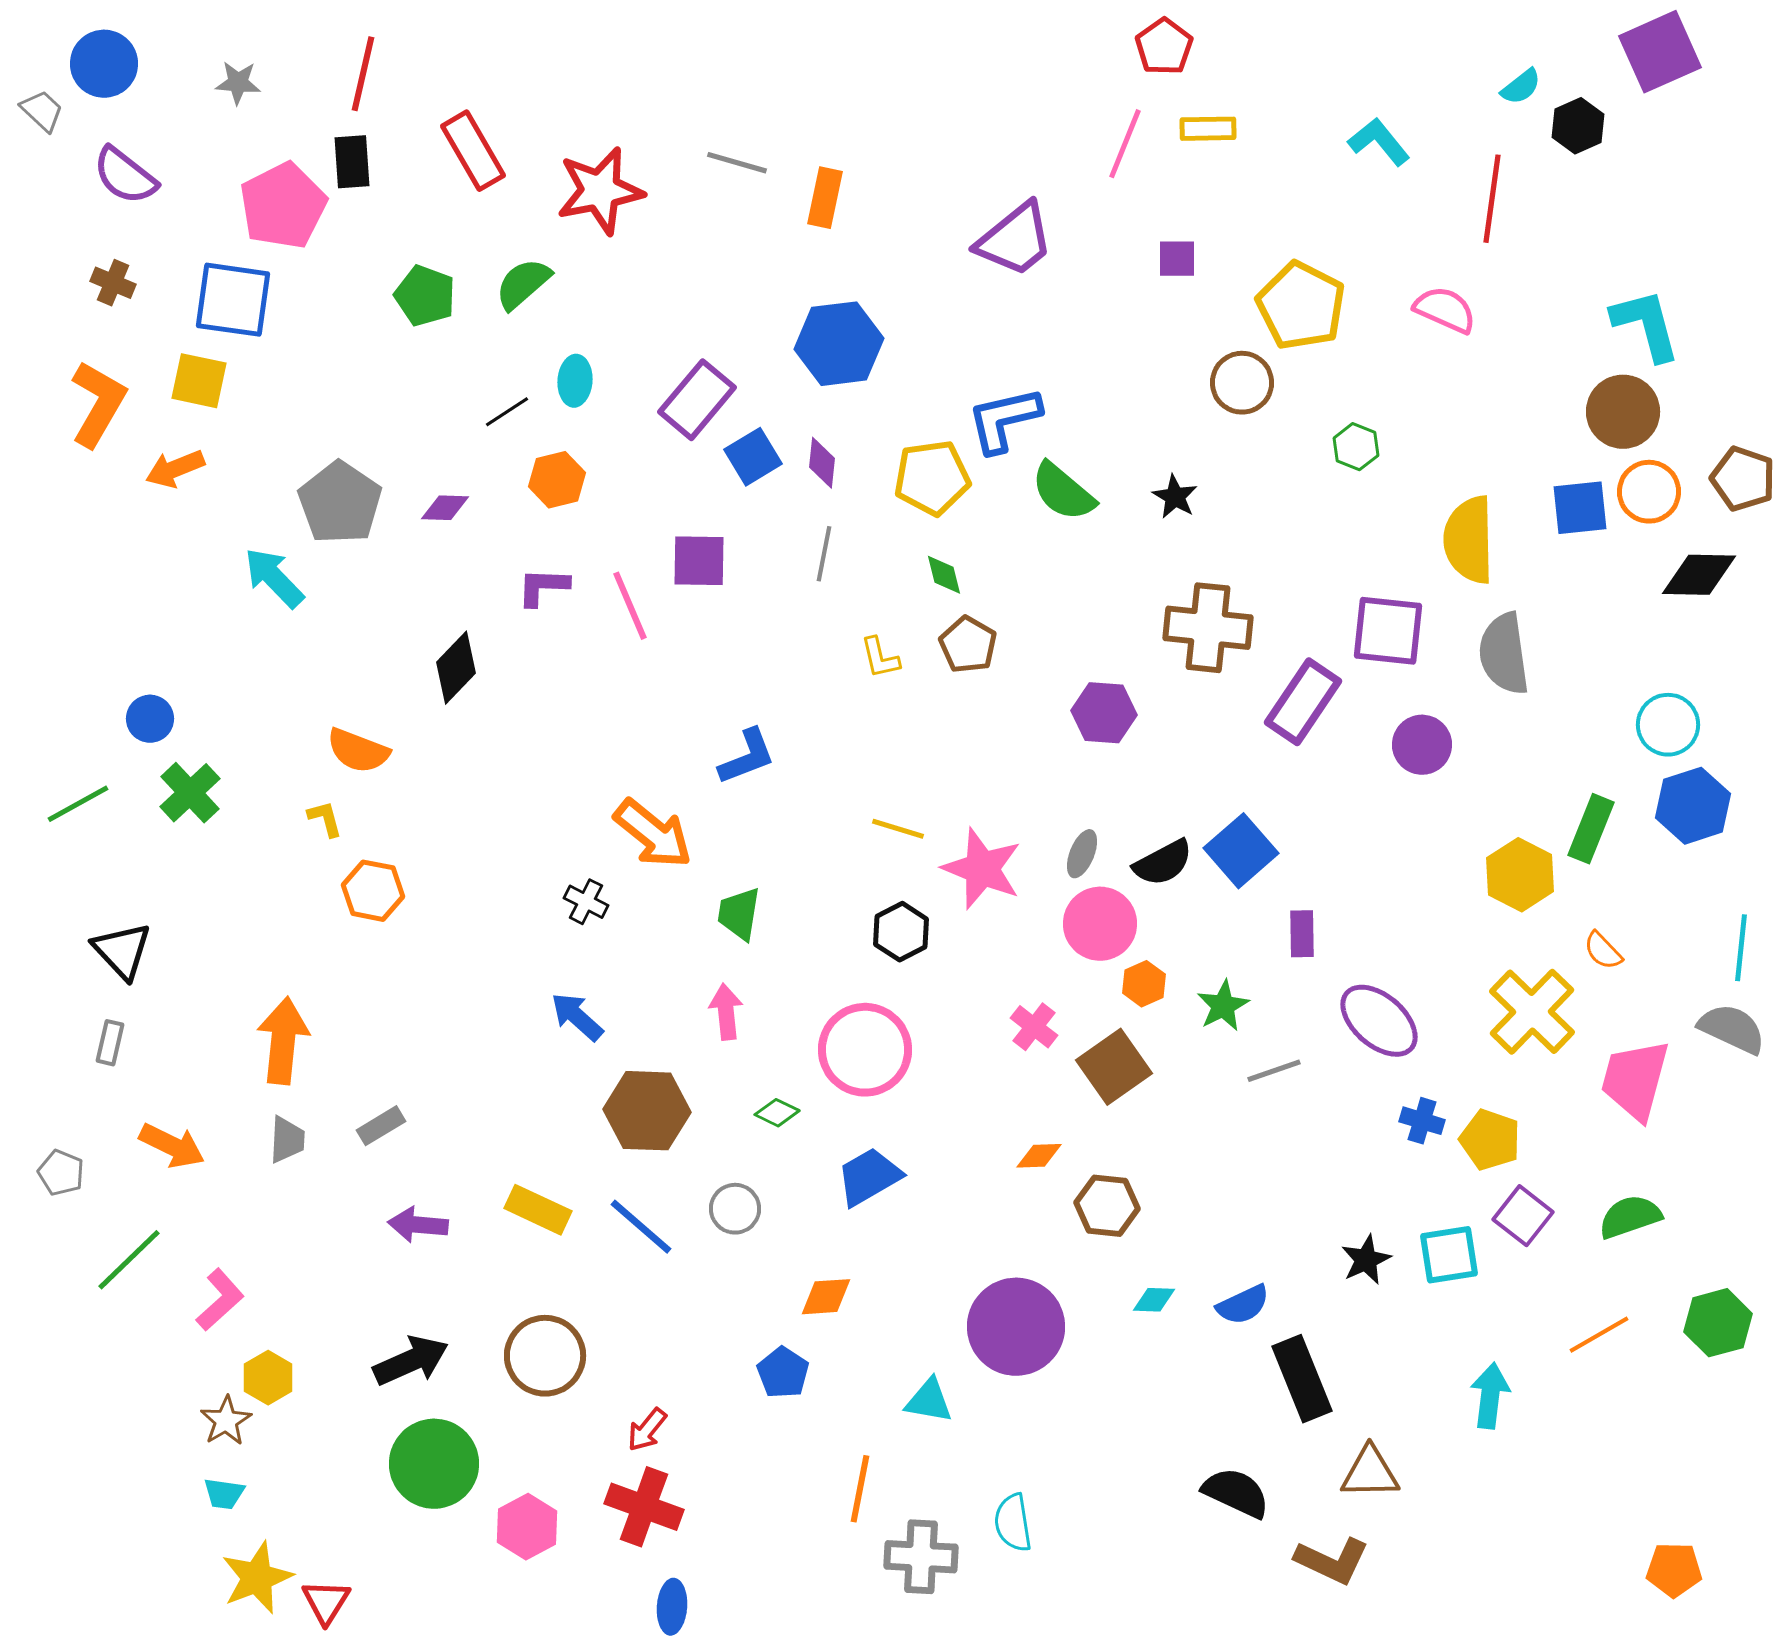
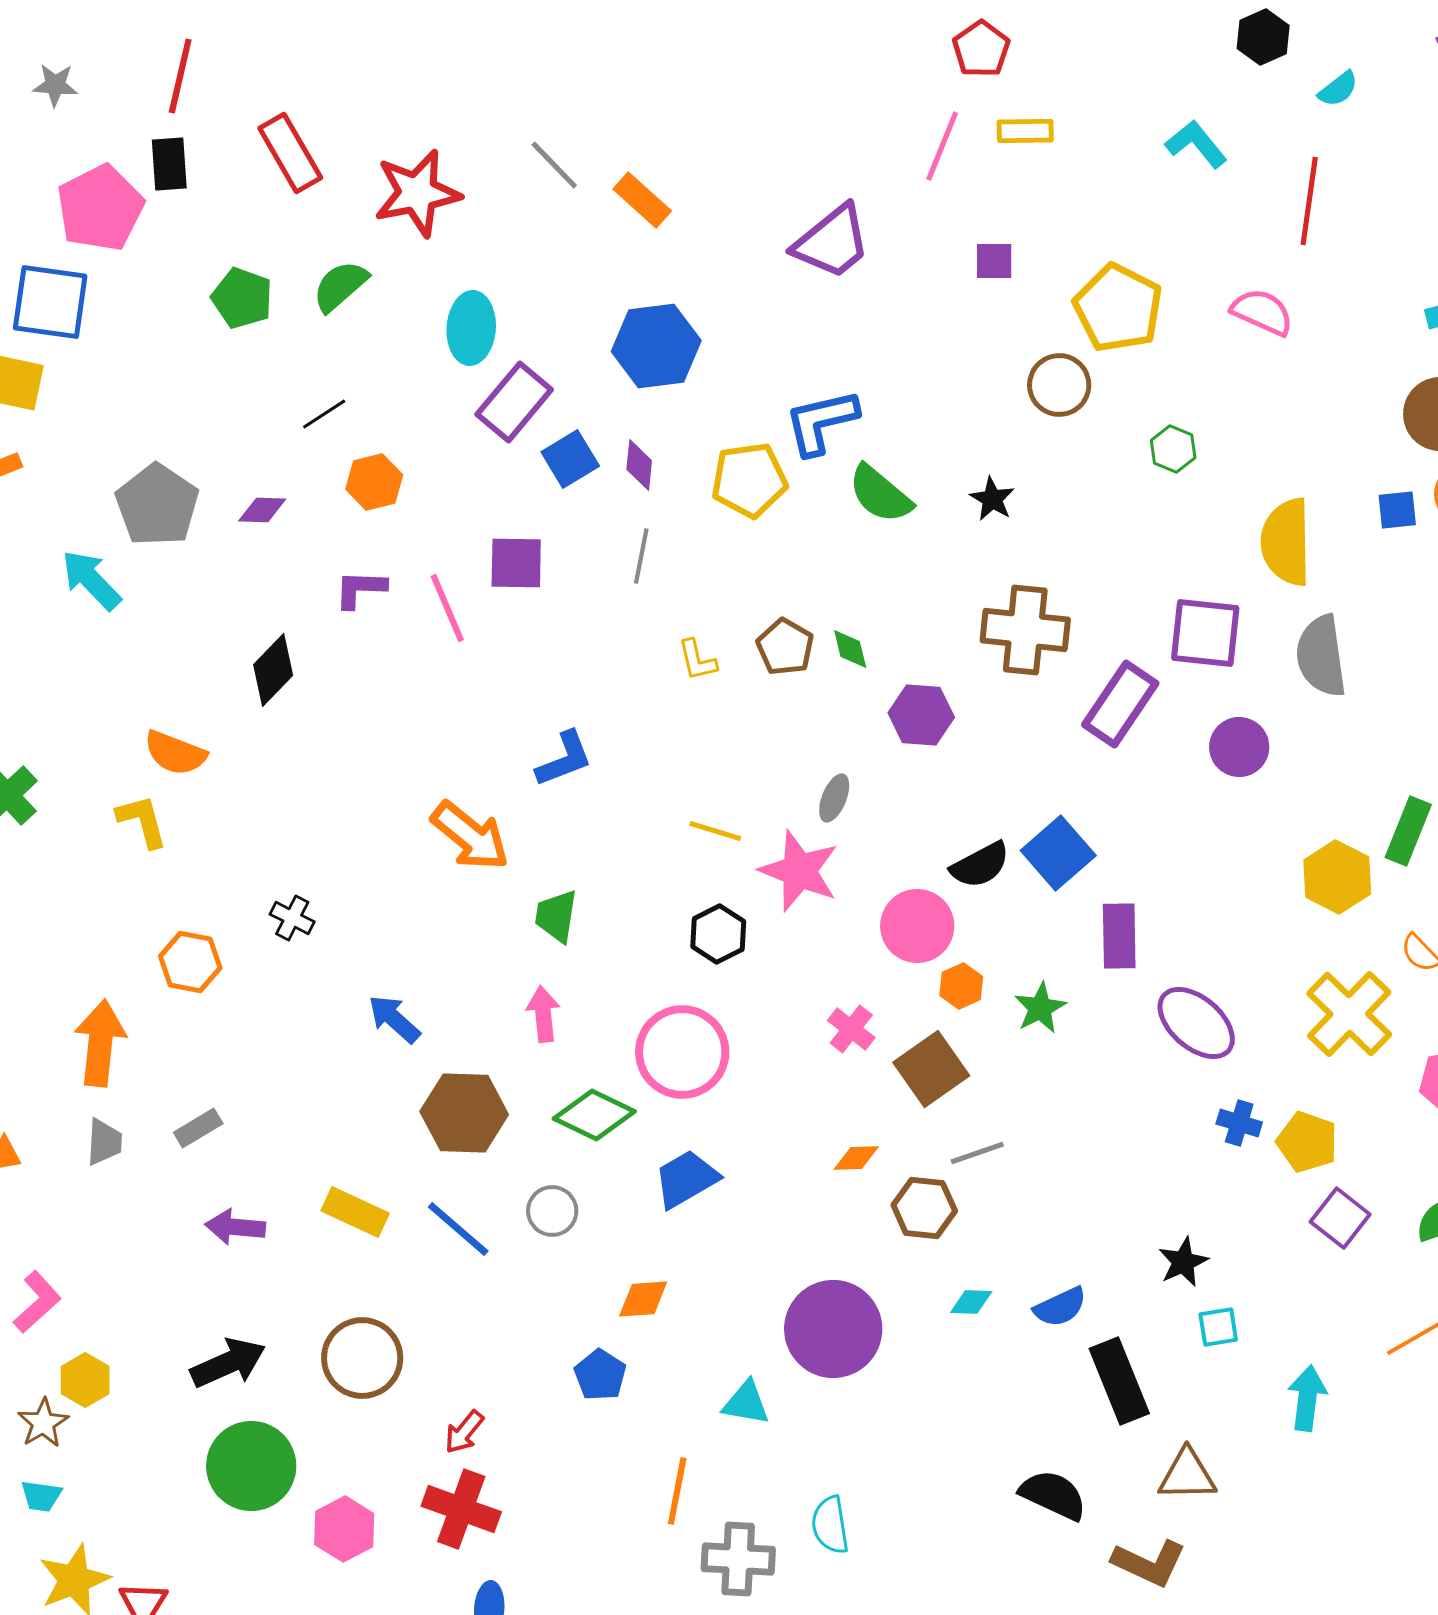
black hexagon: (1578, 126) -> (1263, 37), moved
gray line: (737, 163) -> (554, 165), turned 30
orange rectangle: (825, 198) -> (642, 200), turned -60
cyan ellipse: (575, 381) -> (471, 328), moved, size x1.4
blue square: (1580, 508) -> (1397, 510), size x0.7
green diamond: (944, 575) -> (850, 649), moved
yellow L-shape: (325, 819) -> (142, 821), size x1.5
gray ellipse: (1082, 854) -> (834, 798), moved
orange hexagon: (373, 891) -> (190, 962), moved
black cross: (586, 902) -> (292, 918), moved
purple rectangle: (1302, 934) -> (1119, 936), size x1.4
gray line: (1274, 1071) -> (977, 1153), moved
green diamond: (777, 1113) -> (594, 1115), size x1.8
cyan square: (1449, 1255) -> (1218, 1327), moved, size x0.7

